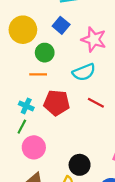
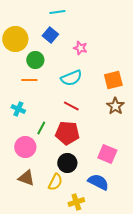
pink star: (94, 39) -> (80, 48), size x0.6
red pentagon: (57, 103) -> (67, 133), moved
red line: (96, 103) -> (71, 106), moved
green line: (22, 127) -> (41, 128), moved

